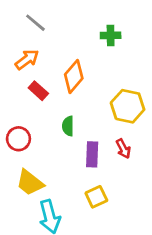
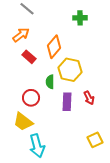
yellow hexagon: (128, 106) -> (70, 70), moved
red circle: (18, 139) -> (31, 98), moved
yellow square: (96, 197) -> (95, 140), moved

